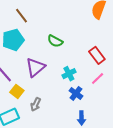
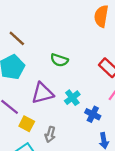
purple triangle: (35, 67) -> (42, 93), turned 35
cyan cross: (69, 74) -> (72, 98), moved

